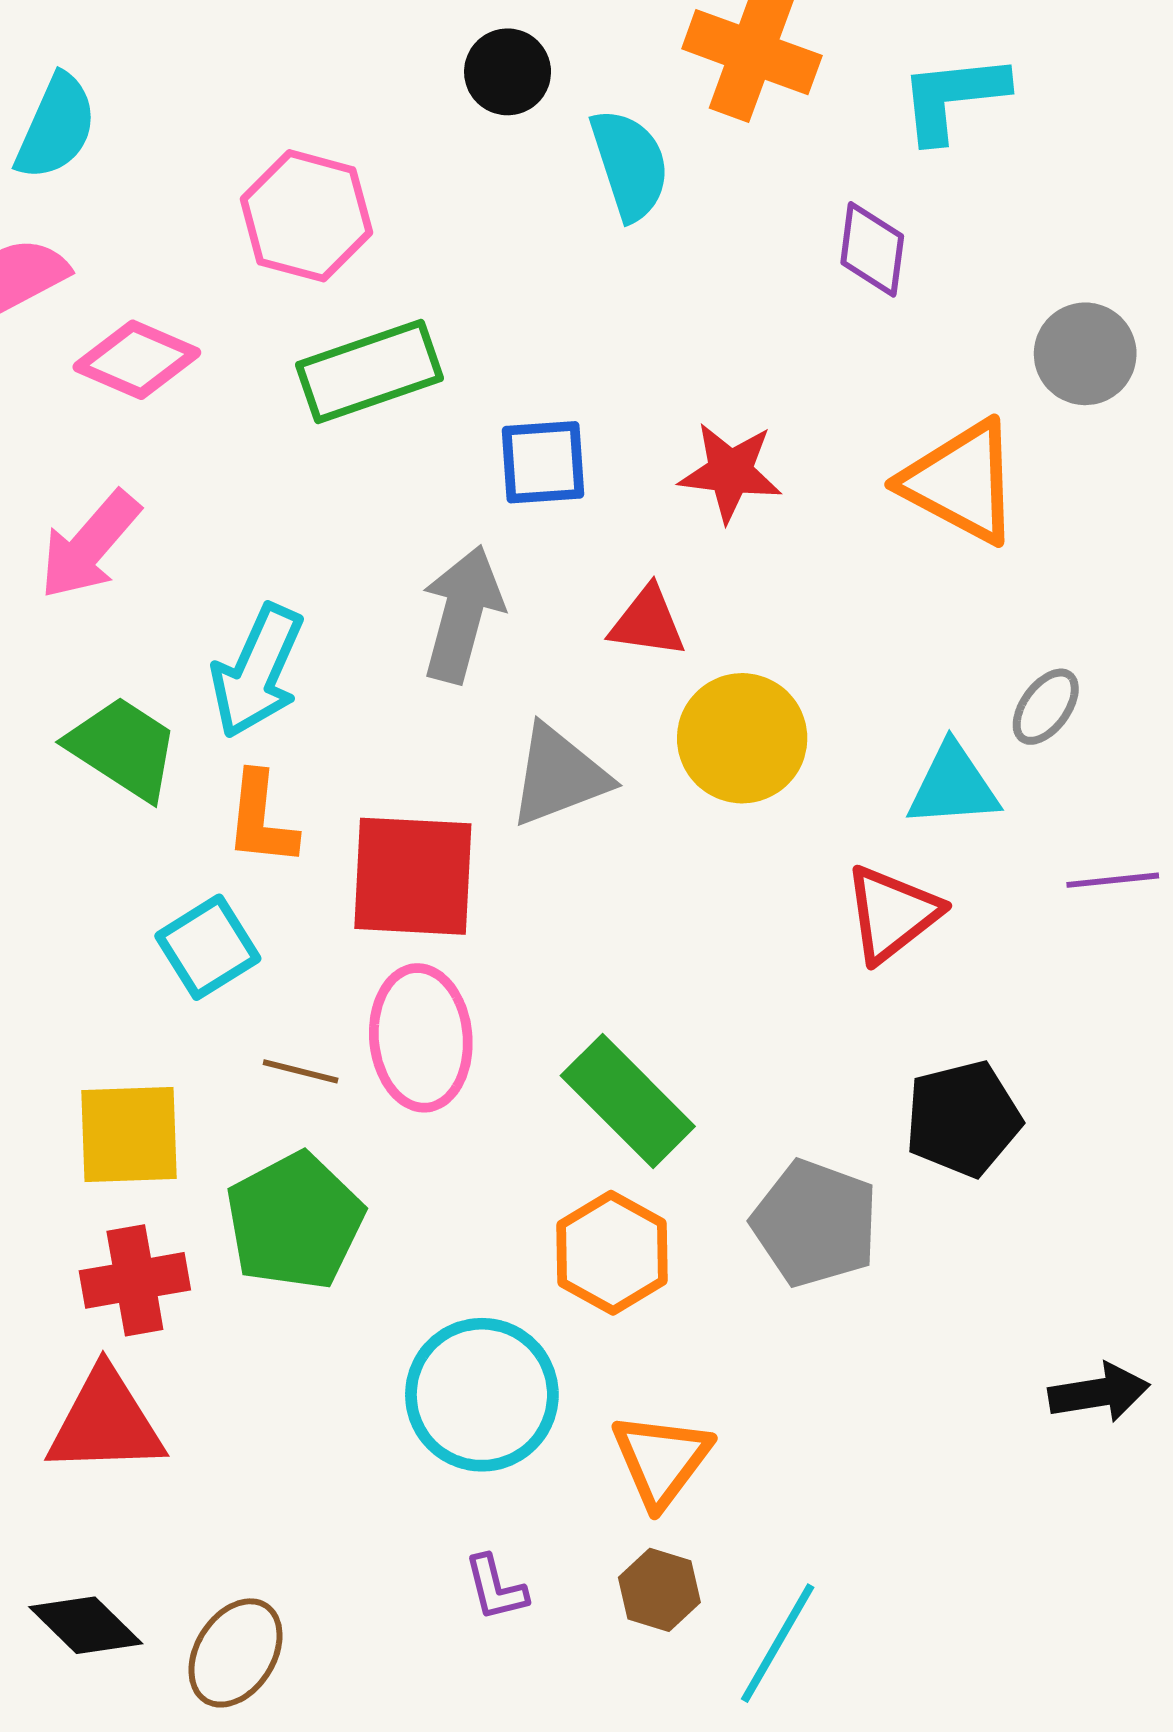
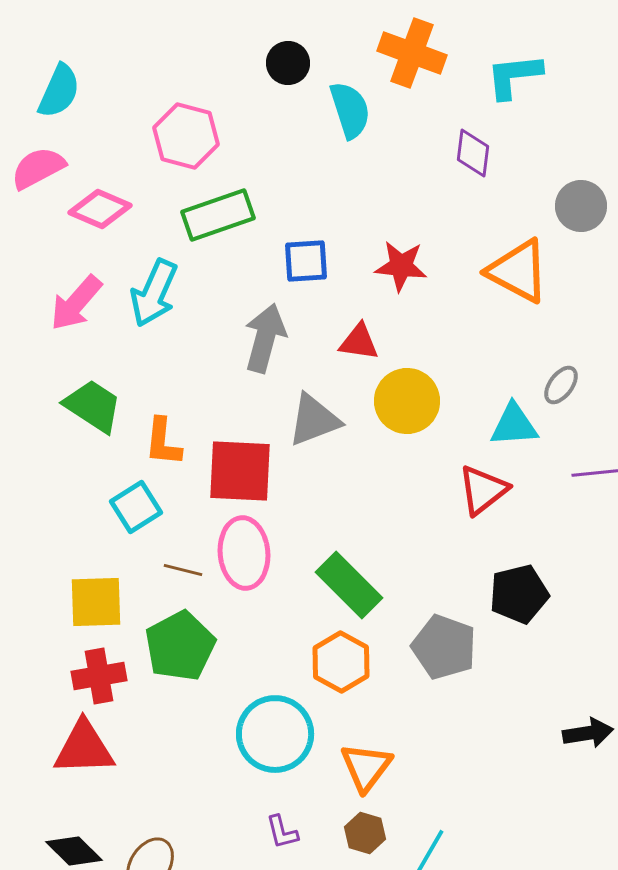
cyan arrow: (257, 671) -> (154, 293), moved

